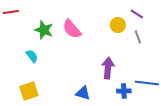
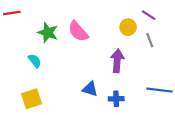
purple arrow: (108, 68) -> (117, 61), moved
blue cross: (124, 91) -> (116, 99), moved
blue triangle: (83, 93) -> (90, 89), moved

